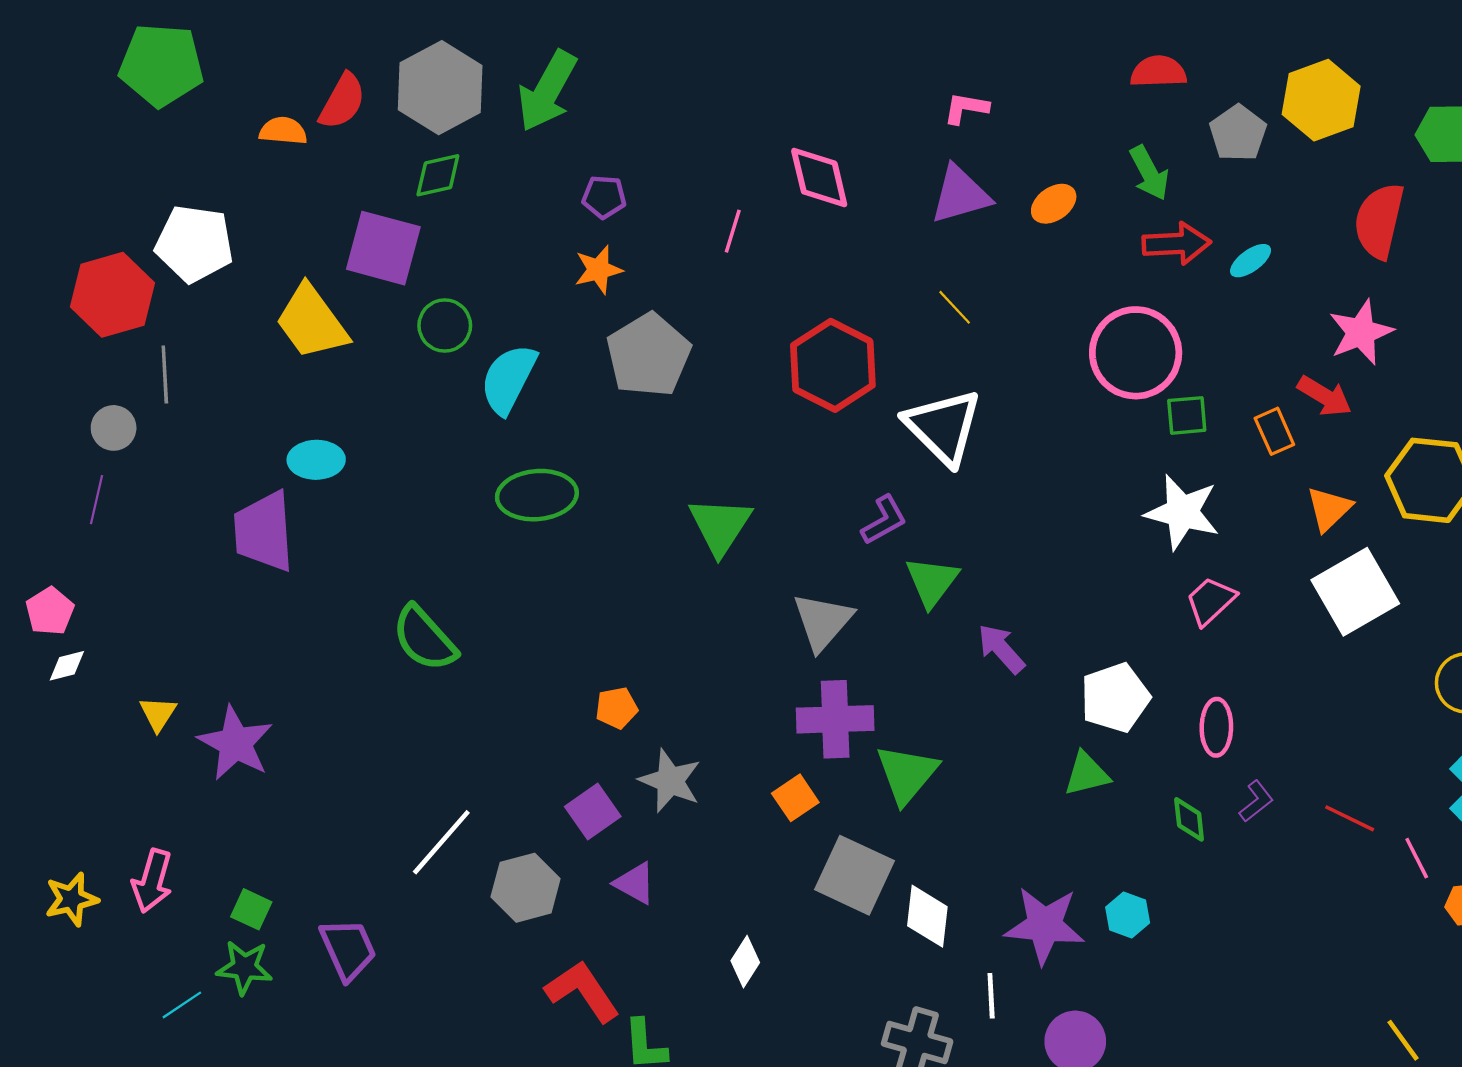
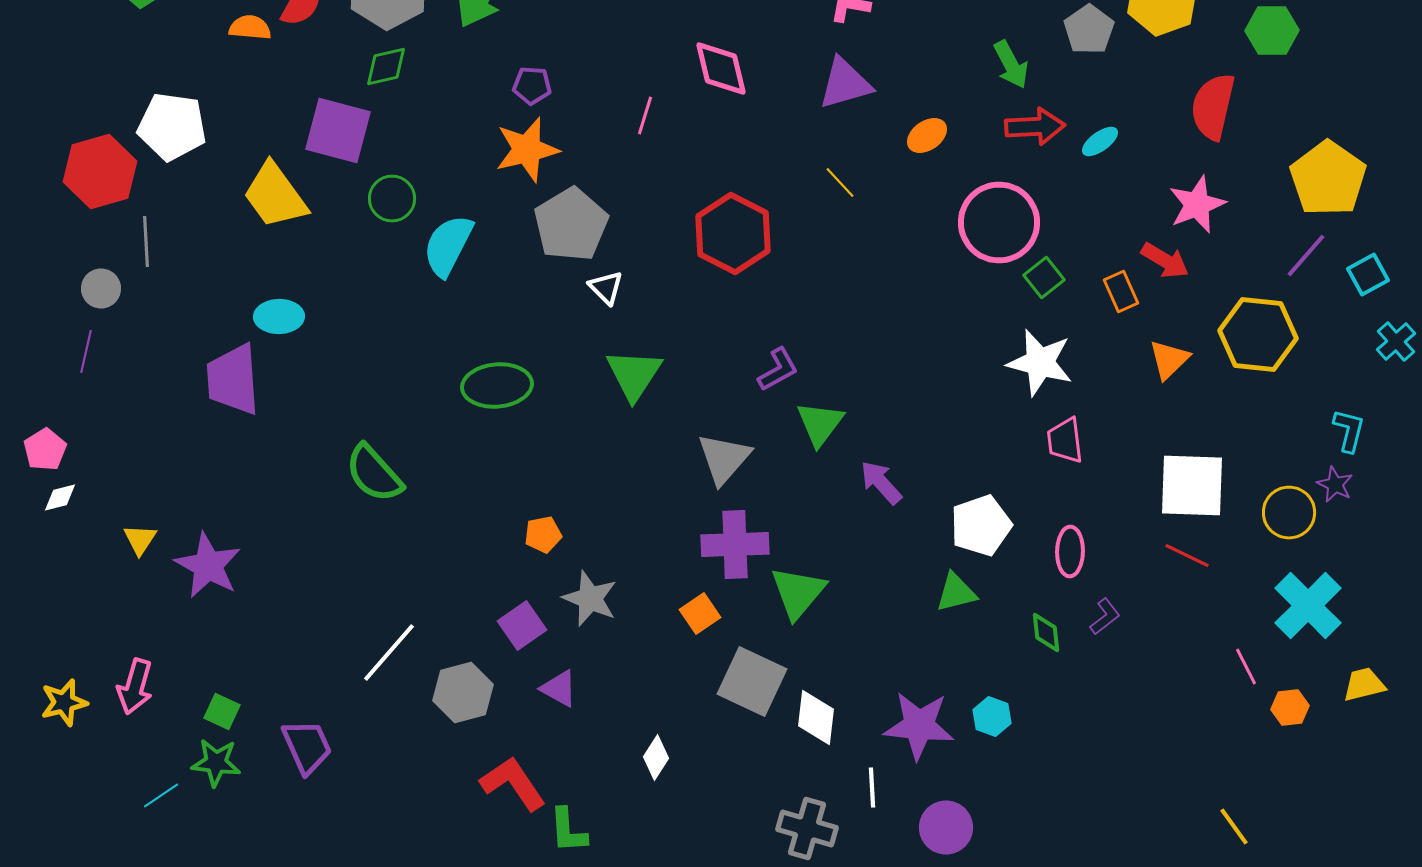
orange ellipse: (1054, 204) -> (927, 136), moved
orange star: (598, 270) -> (527, 150), size x1.5
green square: (1187, 415) -> (1044, 278), turned -33
white triangle: (943, 427) -> (606, 288), moved, size x0.5
green ellipse: (537, 495) -> (497, 386), moved
white square: (1355, 592) -> (1192, 486), moved, turned 32
pink trapezoid: (1211, 601) -> (1065, 440), turned -54
red line: (1350, 818) -> (1187, 556), moved

